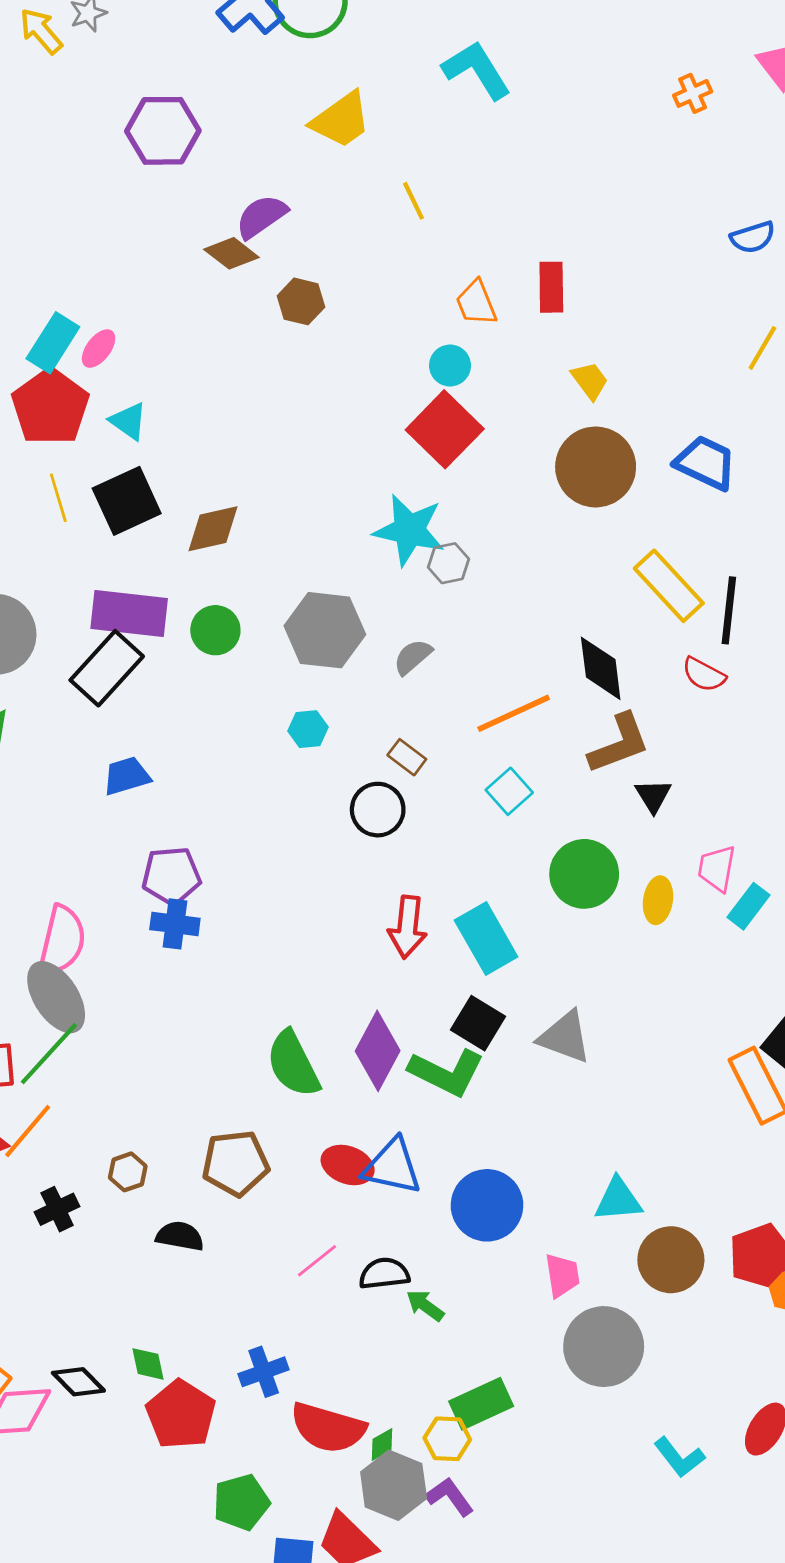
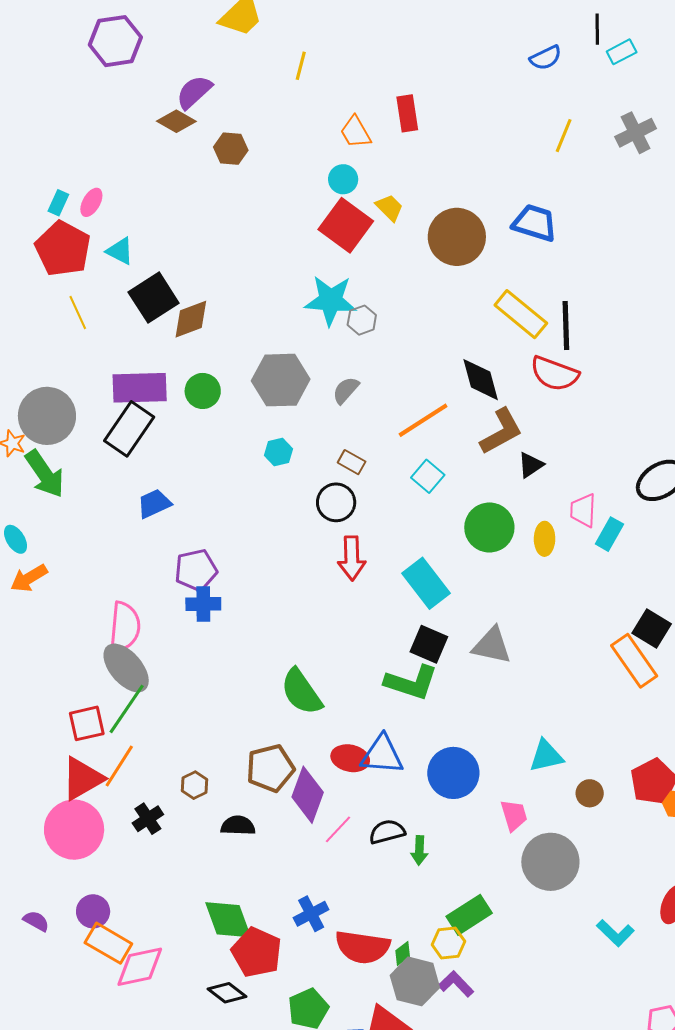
yellow line: (414, 201) -> (301, 66), turned 48
cyan rectangle: (53, 343) -> (58, 203), size x0.6
yellow trapezoid: (590, 381) -> (389, 208), moved
black square: (127, 501) -> (154, 298), moved
red semicircle: (704, 674) -> (555, 374), size x1.5
black triangle: (653, 796) -> (531, 465), turned 36
red arrow: (408, 927) -> (352, 558), moved
purple diamond: (378, 1051) -> (308, 795), moved
brown circle: (671, 1260) -> (590, 793), size x0.6
green arrow: (425, 1305) -> (419, 850), turned -116
green diamond: (148, 1364) -> (228, 920), size x1.8
black diamond: (78, 1382) -> (227, 993), moved

